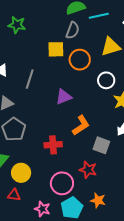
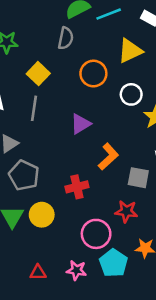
gray semicircle: (73, 30) -> (66, 38), moved
yellow square: (56, 49) -> (38, 74), moved, turned -36
yellow circle: (21, 173) -> (42, 215), moved
red triangle: (14, 195) -> (38, 273), moved

